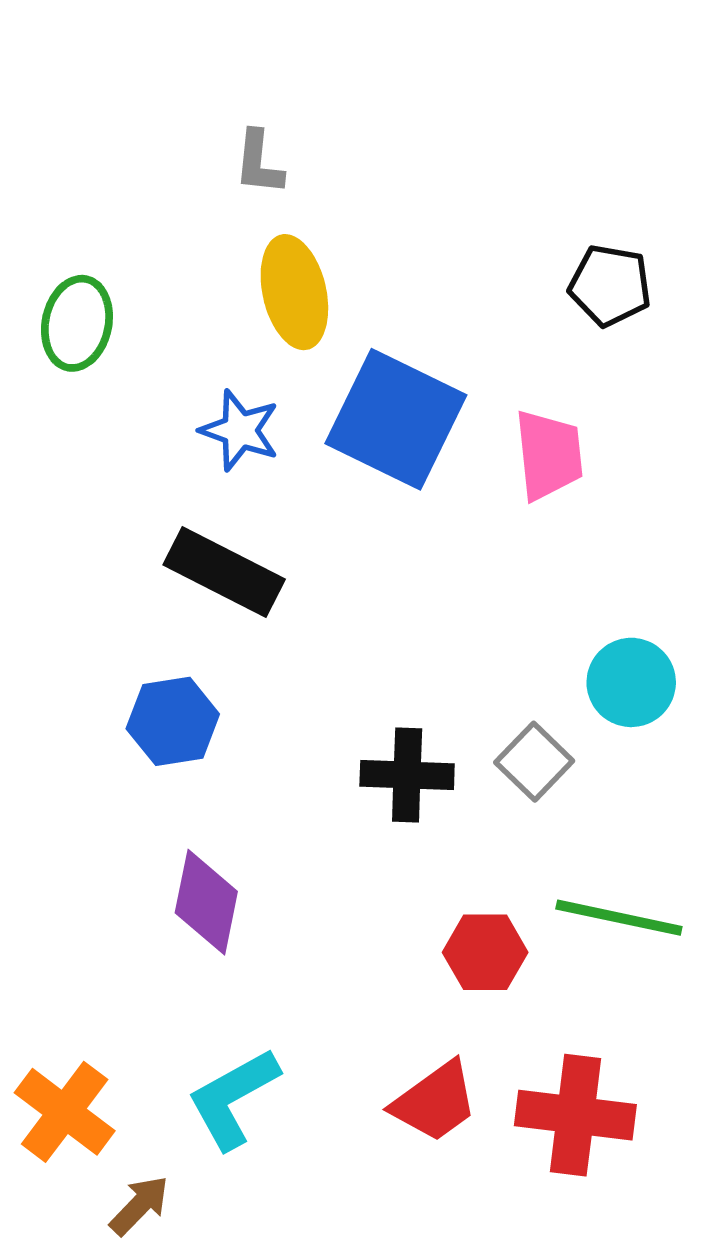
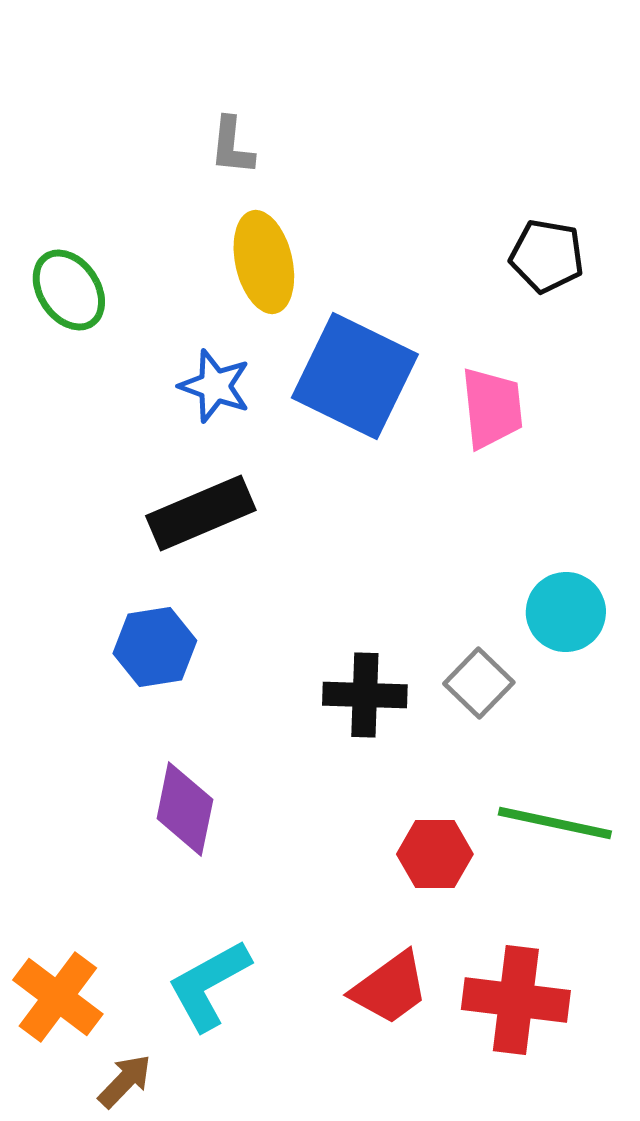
green ellipse: (77, 323) -> (69, 290), turned -46
black rectangle: (224, 572) -> (201, 513), turned -50

